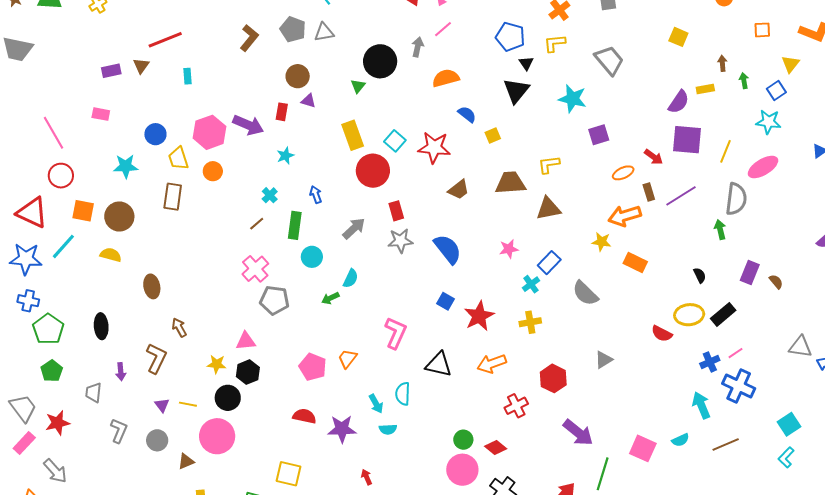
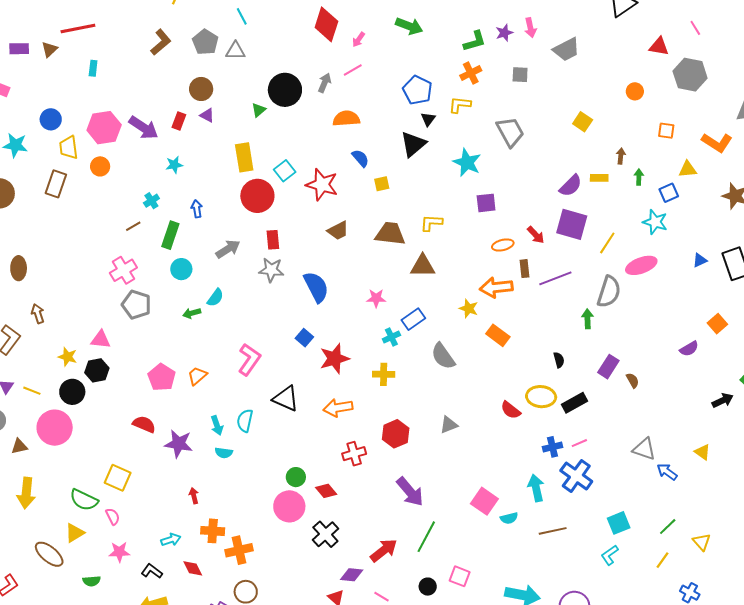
yellow triangle: (790, 64) -> (688, 169), turned 36
pink square: (643, 448) -> (484, 501), moved

